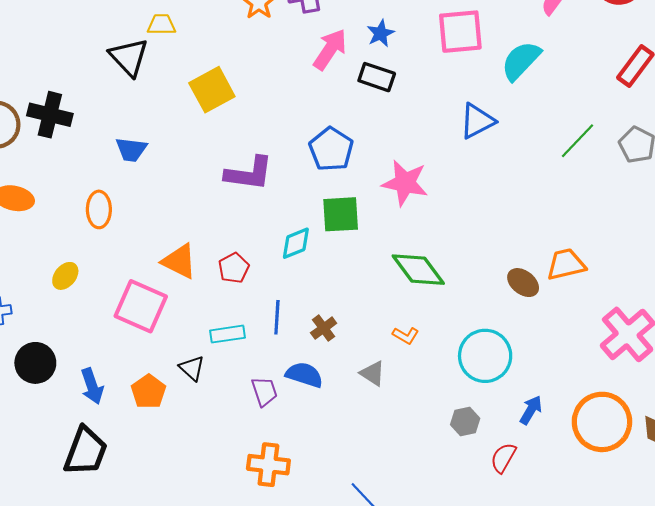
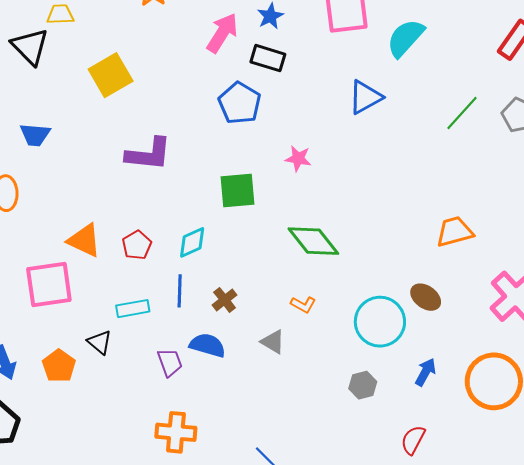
blue pentagon: (331, 149) -> (240, 103), moved
pink star: (405, 183) -> (298, 159), size x0.6
cyan diamond: (296, 243) -> (192, 242), moved
brown ellipse: (523, 283) -> (426, 297), moved
pink square: (141, 306) -> (49, 285), turned -30
red semicircle: (503, 458) -> (413, 440), moved

